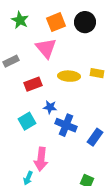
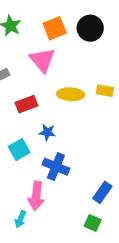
blue cross: (66, 125) -> (56, 167), moved
blue rectangle: (95, 137) -> (102, 192), moved

